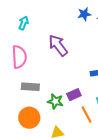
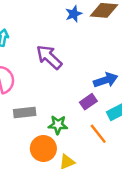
purple rectangle: (74, 95) -> (88, 102), moved
orange circle: (29, 118) -> (43, 148), moved

